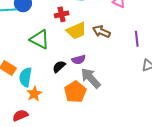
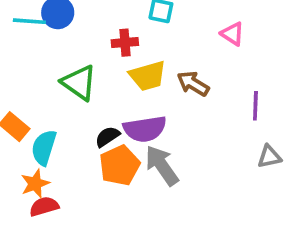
purple semicircle: (79, 60) -> (145, 129), size x1.6
orange pentagon: (75, 92) -> (120, 165), moved
orange star: (34, 94) -> (35, 184), moved
red semicircle: (20, 115) -> (44, 206), moved

